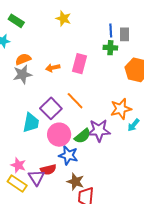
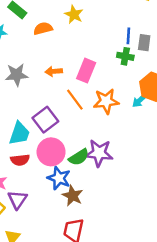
orange semicircle: (23, 59) -> (43, 28), moved
orange line: (75, 101) -> (75, 100), moved
orange star: (121, 109) -> (106, 101), moved
cyan arrow: (133, 125) -> (140, 100), moved
red semicircle: (48, 170) -> (20, 160), moved
brown star: (75, 182) -> (73, 196), moved

